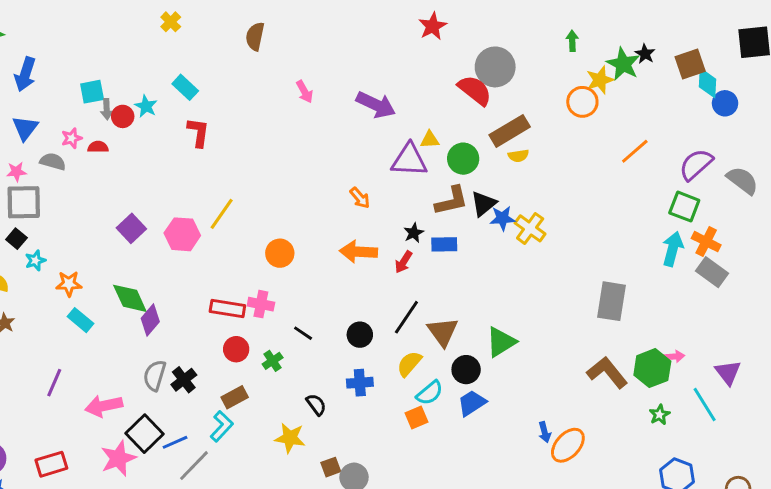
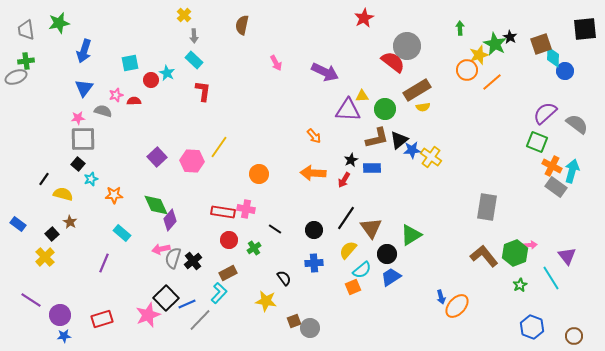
gray arrow: (107, 109) -> (194, 36), moved
orange line: (635, 151) -> (492, 82), moved
cyan arrow: (673, 249) -> (572, 171), moved
cyan rectangle: (80, 320) -> (122, 233), moved
pink arrow: (104, 406) -> (161, 249), moved, size x0.7

